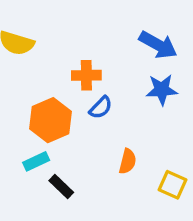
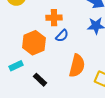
cyan rectangle: (36, 161) -> (16, 66), moved
orange semicircle: (128, 161) -> (77, 66), size x1.6

